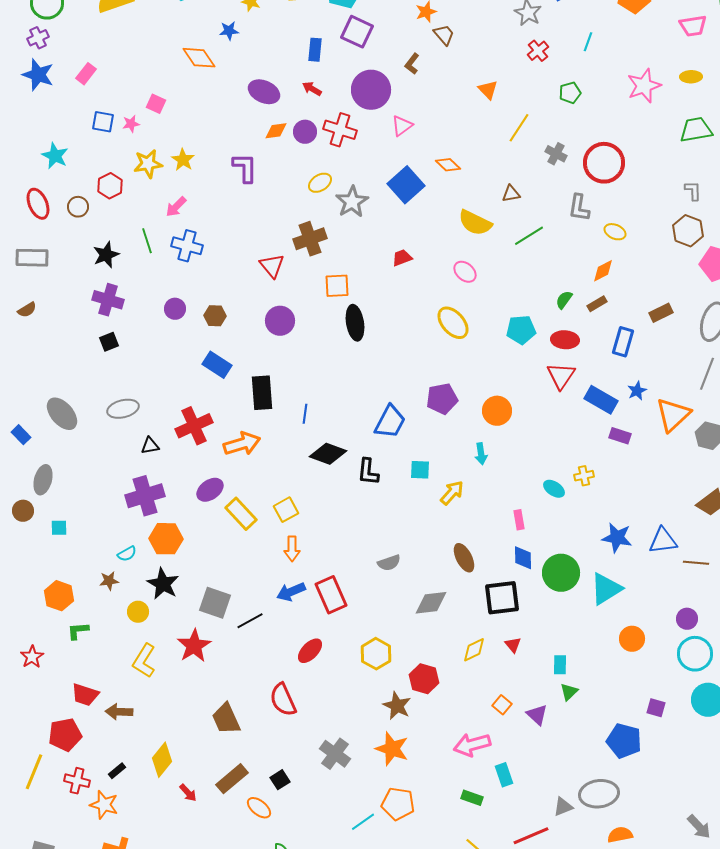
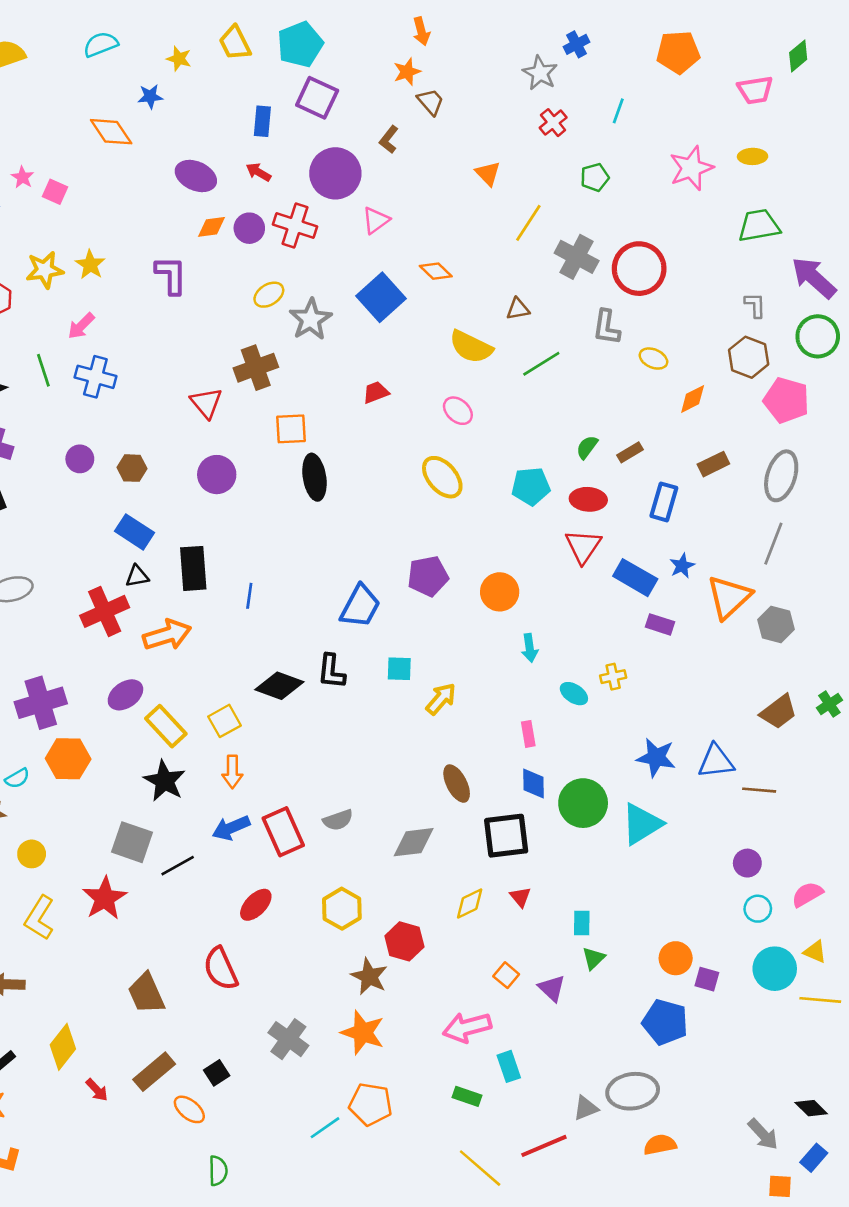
pink star: (131, 124) -> (22, 177), moved, turned -30
gray cross: (556, 154) -> (577, 257), size x1.5
orange diamond: (603, 271) -> (693, 399), moved
black triangle: (150, 446) -> (137, 576), moved
black diamond: (328, 454) -> (279, 686), moved
cyan arrow: (481, 454) -> (530, 648), moved
gray semicircle: (389, 563) -> (338, 820), moved
black star: (163, 584) -> (165, 781), moved
orange circle: (632, 639) -> (676, 958), moved
cyan circle: (695, 654) -> (758, 909), size x0.6

